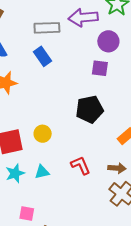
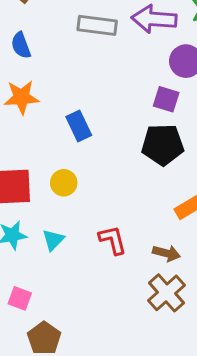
blue rectangle: (43, 56) -> (79, 126), moved
black pentagon: (90, 109) -> (163, 145), moved
cyan triangle: (42, 172) -> (53, 240), turned -42

